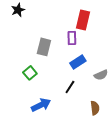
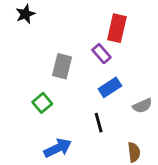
purple rectangle: (72, 38) -> (101, 54), turned -40
black line: (70, 87) -> (99, 123), turned -48

